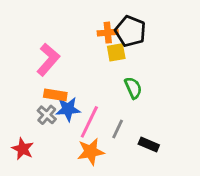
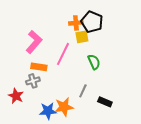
blue star: (68, 109) -> (48, 111), moved
gray cross: (47, 115) -> (33, 81), turned 32
pink line: (89, 122) -> (63, 54), moved
red star: (23, 149) -> (16, 96), moved

